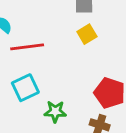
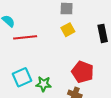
cyan square: (25, 88) -> (22, 77), moved

